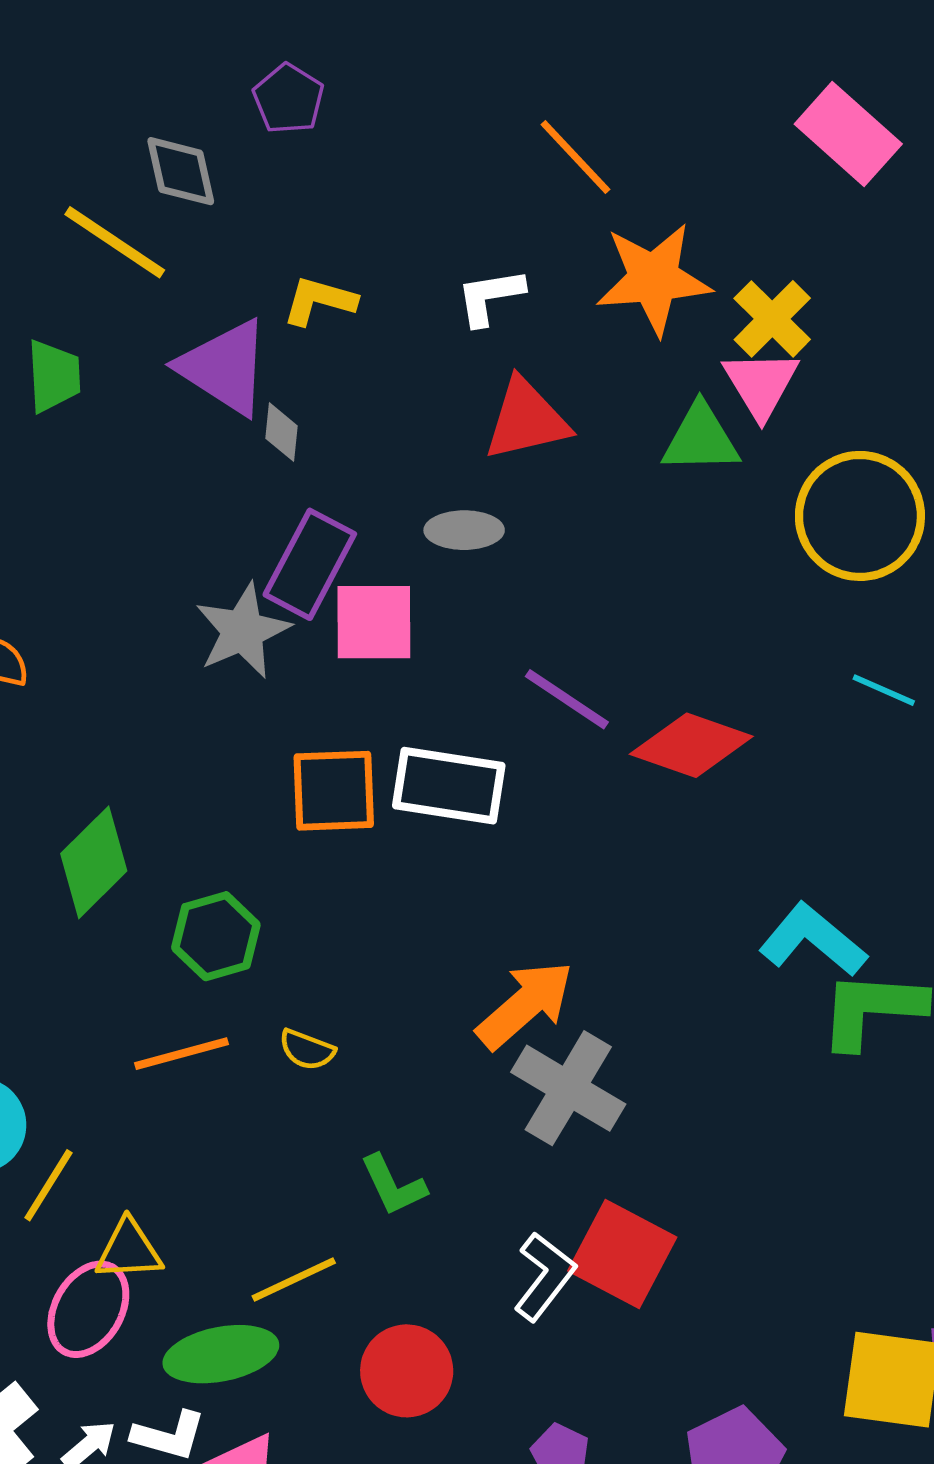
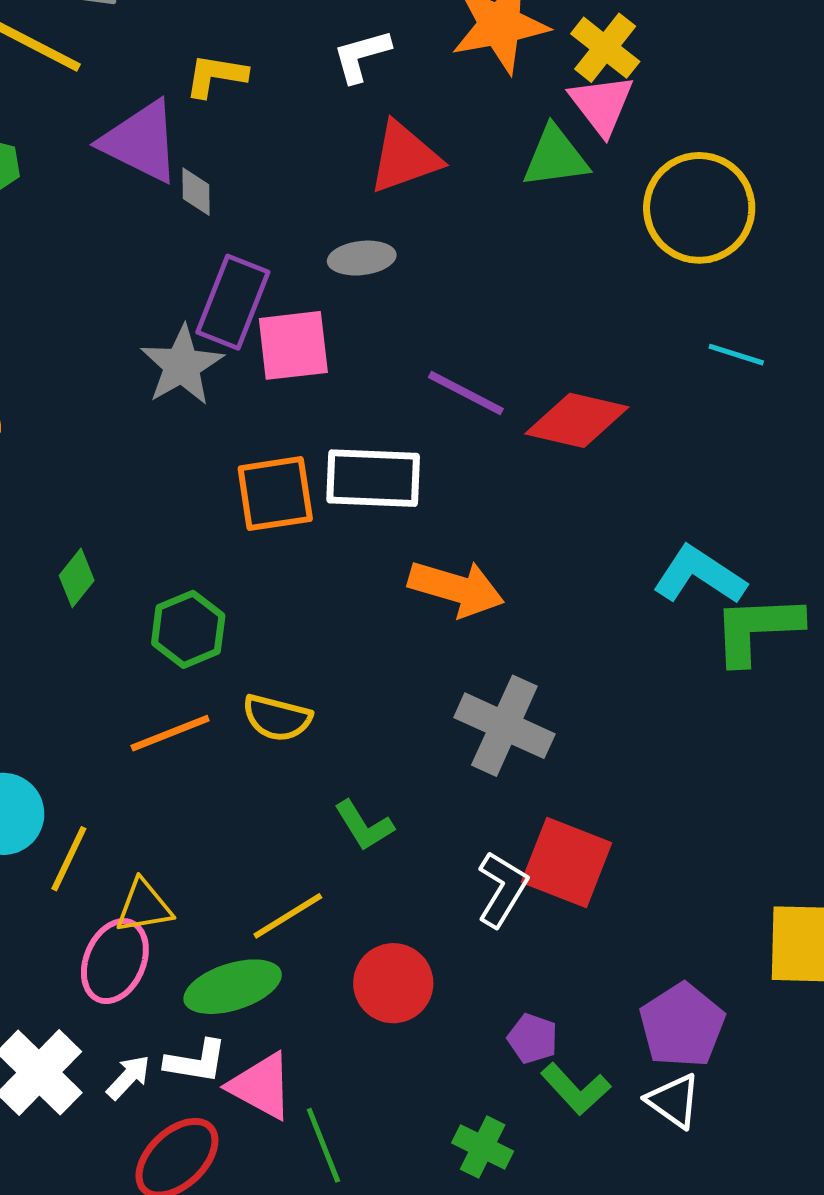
green diamond: (94, 862) -> (77, 578), size x0.6
orange arrow: (525, 1005) -> (456, 588), moved, turned 64
yellow semicircle: (307, 1050) -> (277, 718), size x1.4

